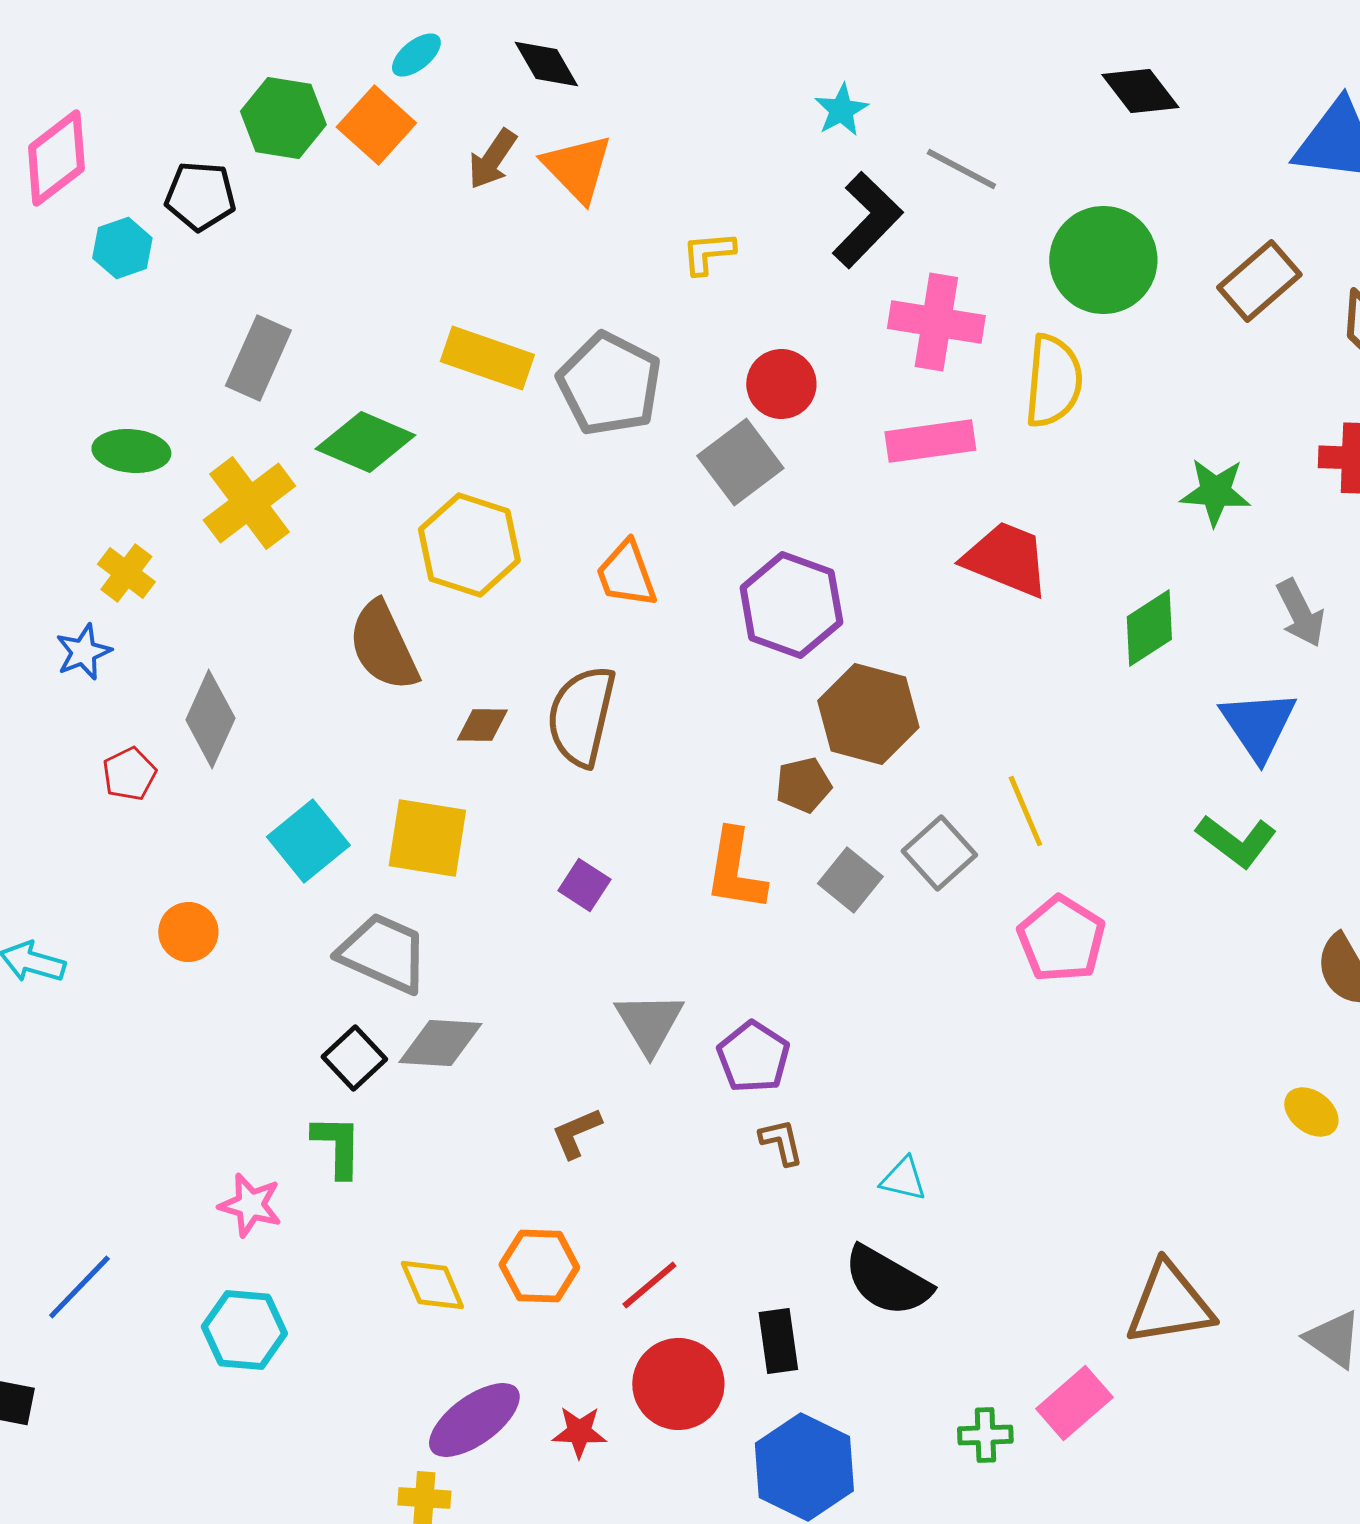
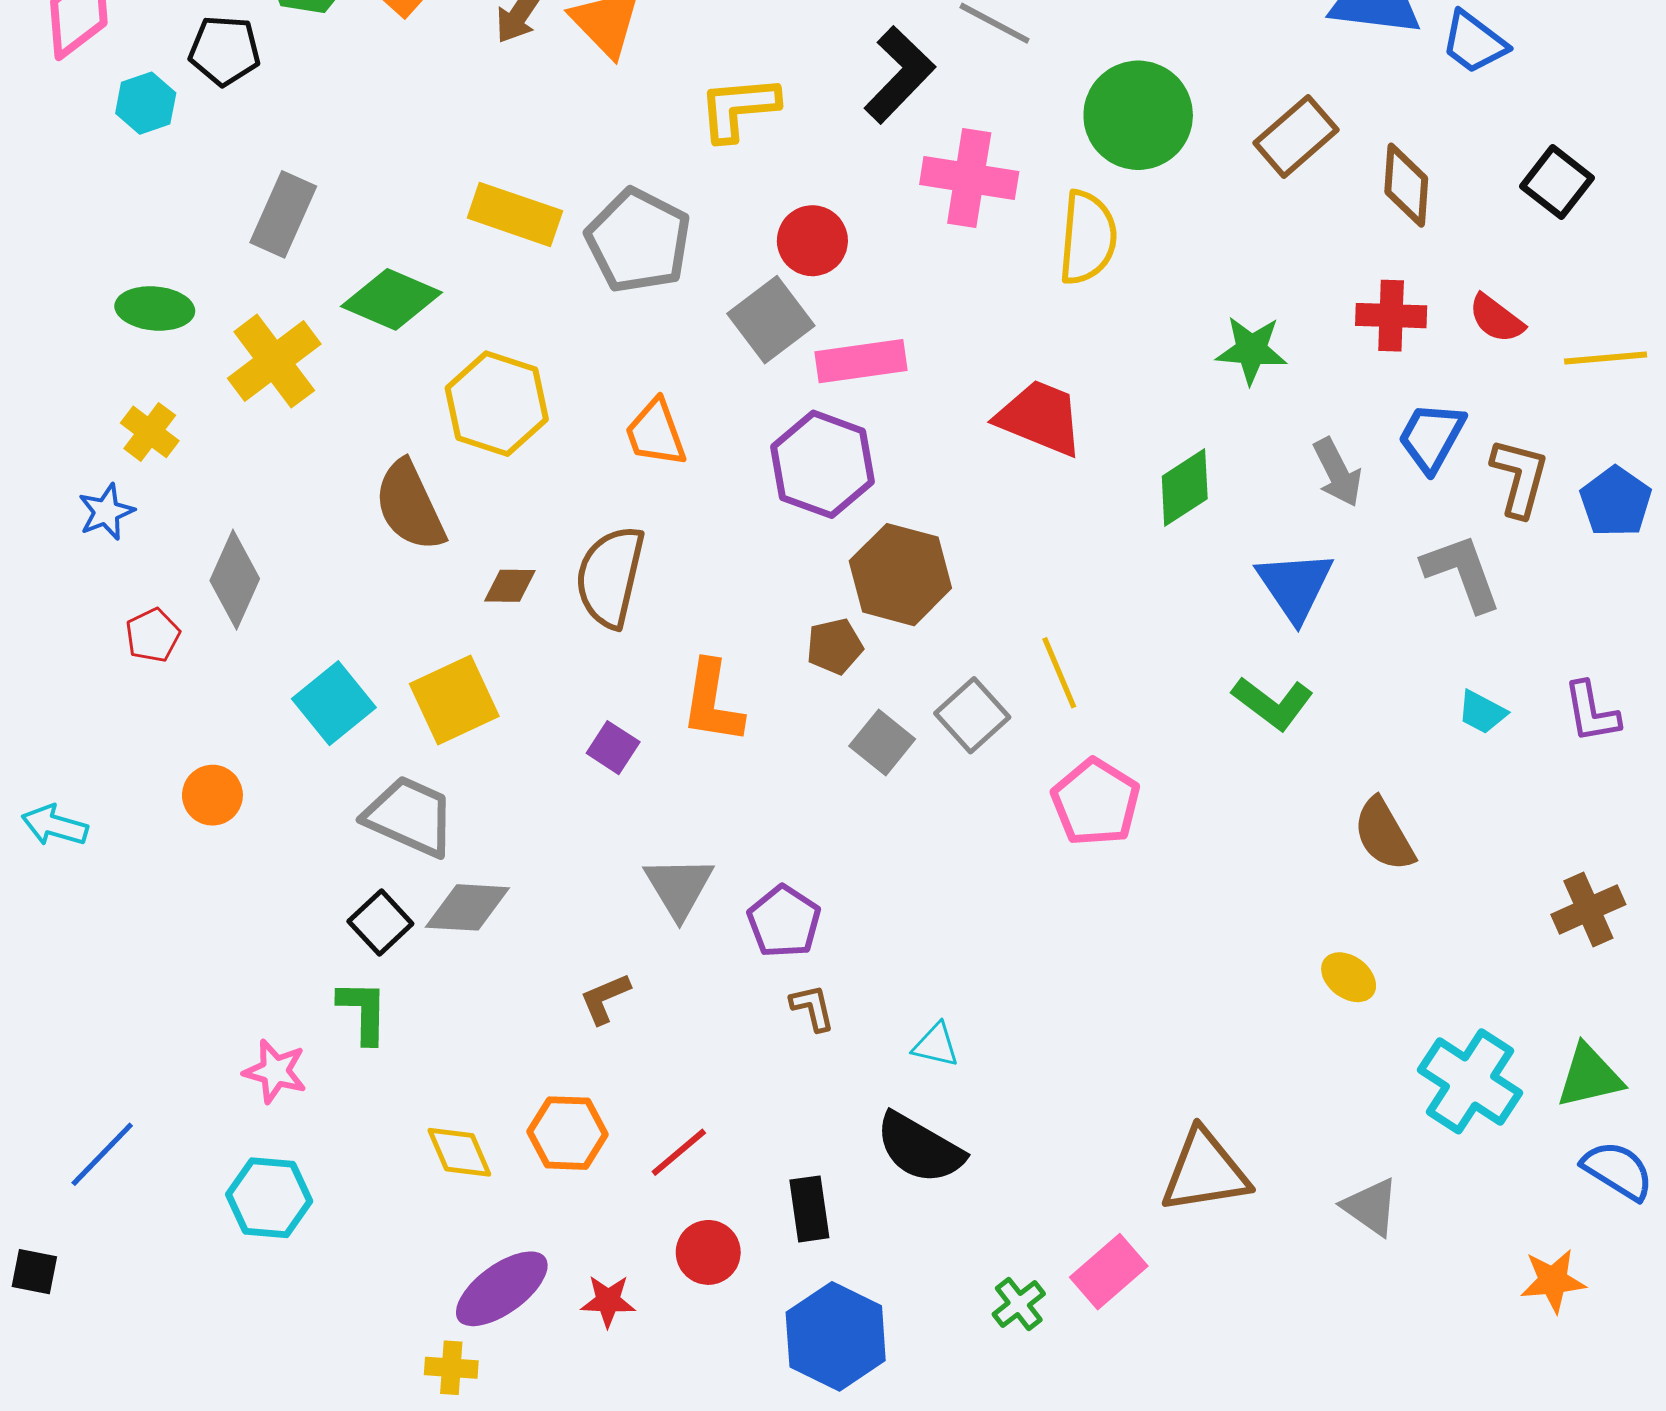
yellow L-shape: (708, 253) -> (739, 108), size x1.5
pink rectangle: (930, 441) -> (861, 361), moved
yellow square: (427, 838) -> (454, 700), turned -34
orange L-shape: (735, 870) -> (712, 702), moved
red circle: (678, 1384) -> (708, 1252), size x0.7
green cross: (985, 1435) -> (1019, 1304), turned -36

